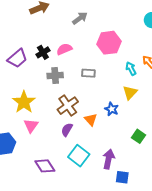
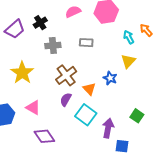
pink semicircle: (64, 49) -> (73, 12), moved
pink triangle: (31, 126) -> (33, 107), moved, turned -35
green square: (139, 136) -> (137, 116), moved
cyan square: (79, 156) -> (86, 115), moved

